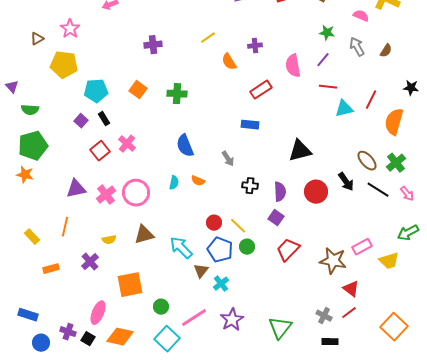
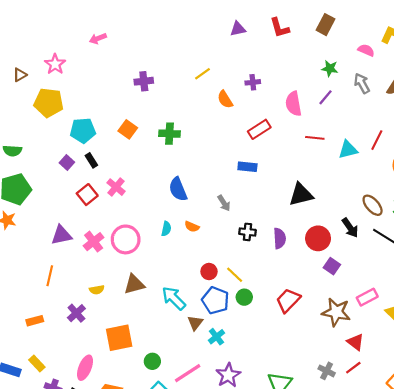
red line: (328, 87) -> (315, 138), moved
purple square: (276, 218) -> (332, 266), moved
yellow rectangle: (32, 237) -> (37, 363), moved

